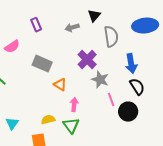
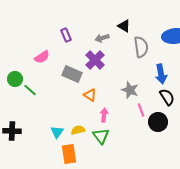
black triangle: (94, 16) -> (124, 26), turned -40
purple cross: (87, 60) -> (95, 60), moved
cyan triangle: (12, 124) -> (57, 132), moved

